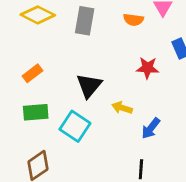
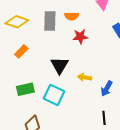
orange semicircle: (133, 20) -> (72, 16), moved
red star: (147, 68) -> (80, 37), moved
orange rectangle: (33, 73) -> (21, 51), moved

